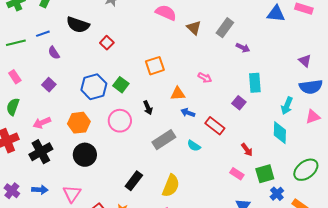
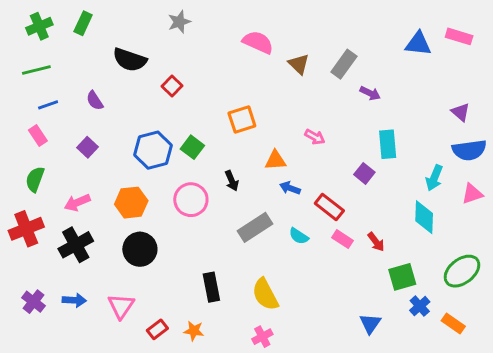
blue line: (43, 34) -> (48, 105), moved
green line: (16, 43) -> (36, 70), moved
pink rectangle: (237, 174) -> (342, 239), moved
black rectangle: (134, 181) -> (211, 287), turned -48
yellow semicircle: (171, 186) -> (265, 294), turned 130

